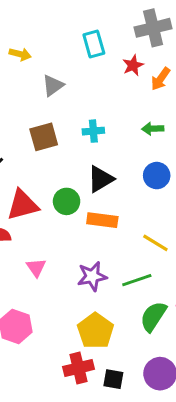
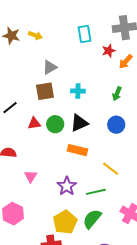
gray triangle: (53, 85) -> (50, 67), moved
green arrow: (153, 129) -> (117, 94), turned -72
green circle: (67, 201) -> (55, 124), moved
red triangle: (23, 205) -> (34, 123), moved, size x0.6
purple star: (92, 276) -> (67, 186), turned -30
green semicircle: (153, 316) -> (92, 219), moved

